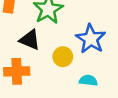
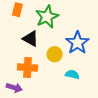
orange cross: (17, 71) -> (28, 67), moved

